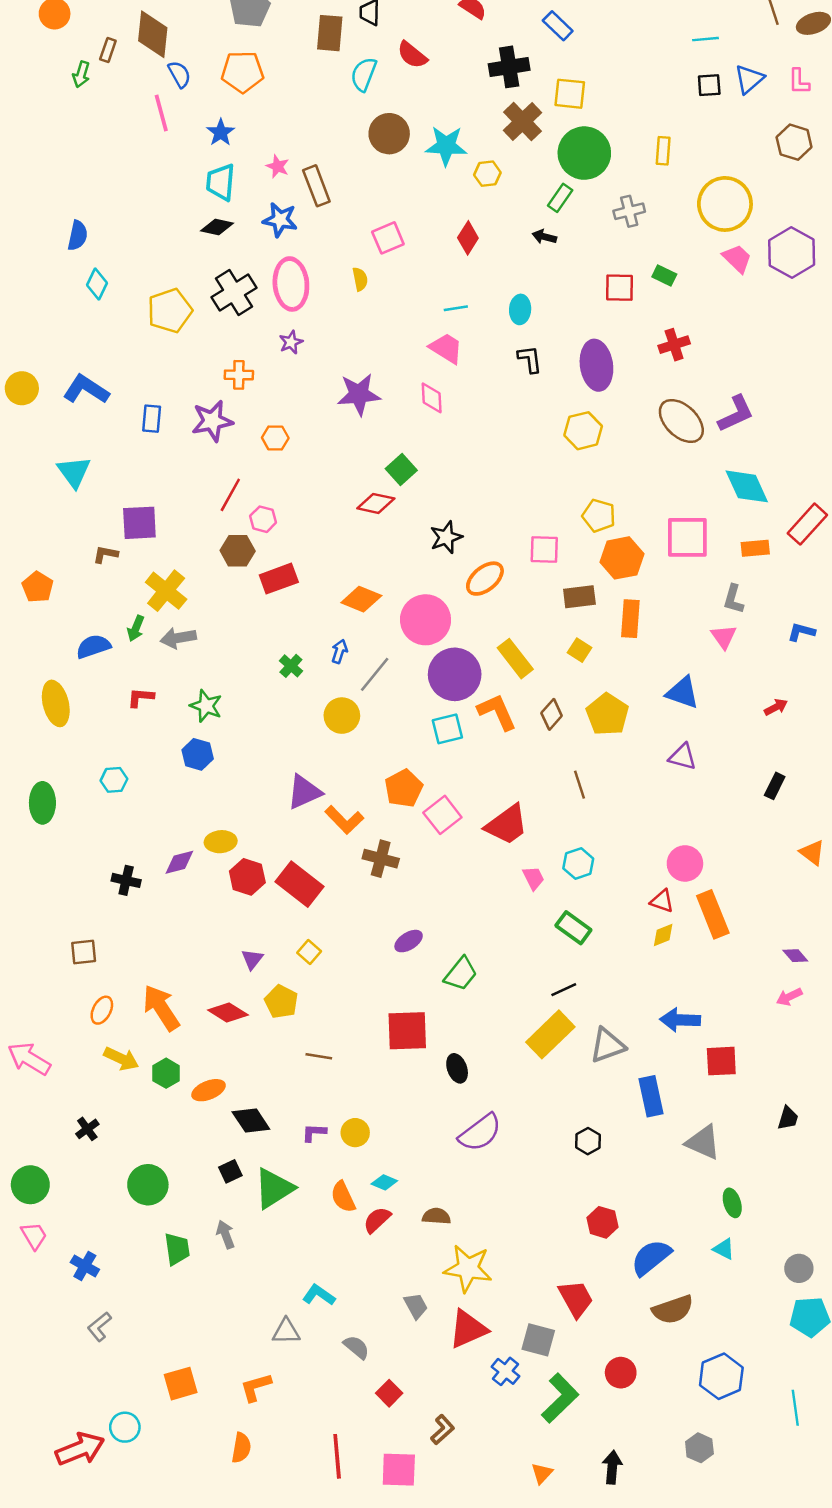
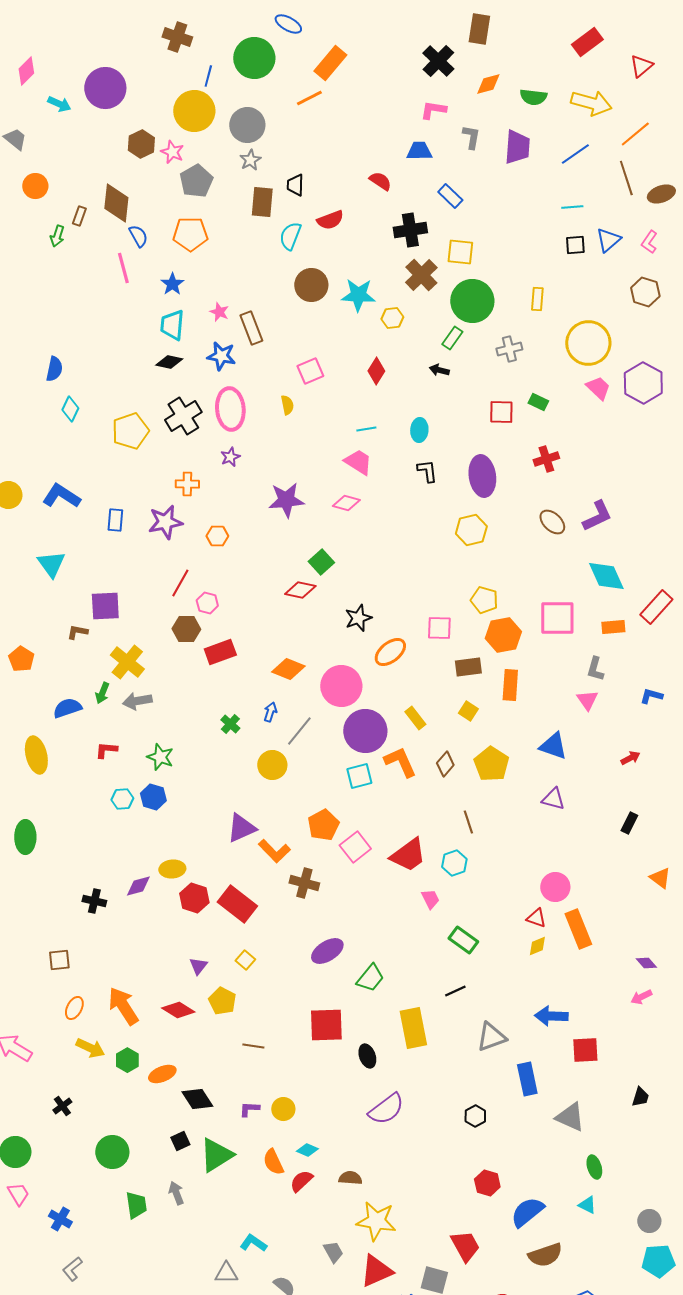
red semicircle: (412, 55) -> (330, 220), turned -60
pink L-shape: (799, 82) -> (649, 242), turned 35
pink diamond: (432, 398) -> (346, 503), turned -72
brown ellipse: (681, 421) -> (552, 522), size x0.7
yellow rectangle: (515, 659) -> (415, 718), size x0.7
cyan hexagon: (114, 780) -> (122, 799), moved
cyan hexagon: (578, 863) -> (454, 863), moved
purple ellipse: (409, 941) -> (327, 951), size x1.4
yellow rectangle: (550, 1034) -> (413, 1028), moved, turned -57

